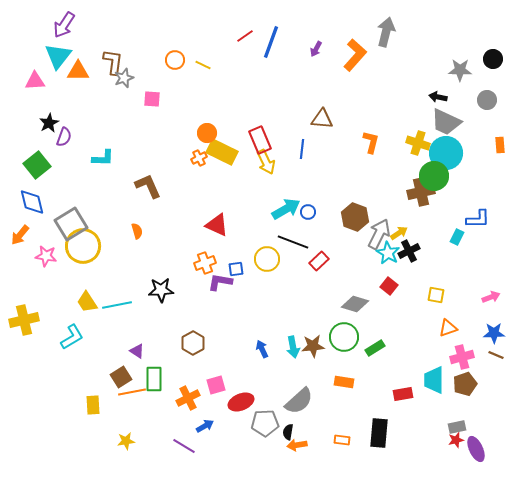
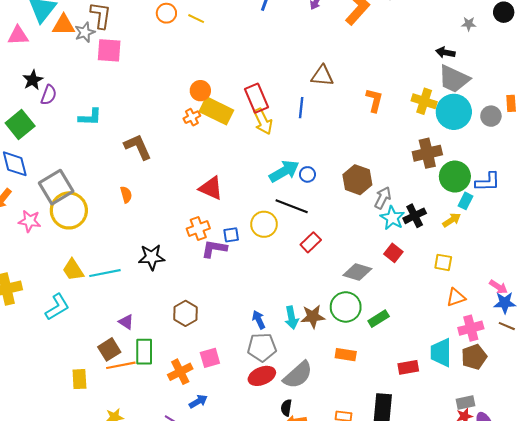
gray star: (460, 70) -> (469, 24), size x0.6
gray star: (124, 78) -> (85, 32), moved
pink square: (152, 99) -> (109, 50), moved, size x1.4
gray circle: (487, 100) -> (491, 116), moved
green circle: (434, 176) -> (455, 177), moved
yellow arrow: (399, 233) -> (452, 220), moved
gray arrow: (379, 234) -> (383, 198), size x0.7
red rectangle: (319, 261) -> (311, 242), moved
pink arrow: (491, 297) -> (498, 287), moved, turned 54
red ellipse: (241, 402) -> (262, 376), moved
gray pentagon: (265, 423) -> (262, 347), moved

